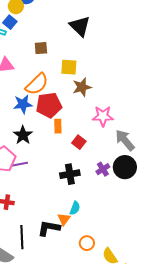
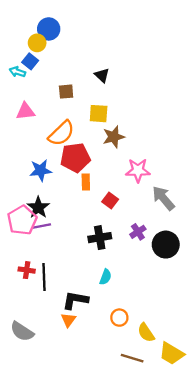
black triangle: (80, 26) -> (102, 75), moved, size x0.6
blue star: (23, 104) -> (41, 170), moved
black star: (23, 135) -> (38, 207), moved
black circle: (125, 167) -> (166, 245), moved
orange triangle: (64, 219) -> (68, 320), moved
black line: (22, 237) -> (44, 277), moved

